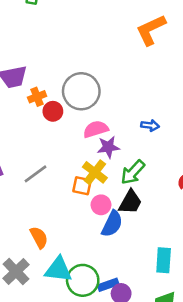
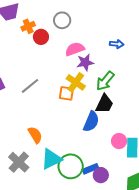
gray circle: (81, 91) -> (62, 20), size x0.6
pink circle: (101, 205) -> (119, 141), moved
cyan triangle: (58, 270) -> (51, 159), turned -30

